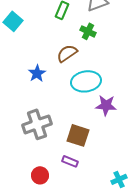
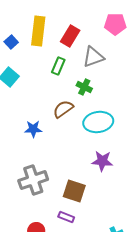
blue star: (37, 73) -> (33, 129), turned 30
cyan ellipse: (86, 81) -> (98, 122), moved

